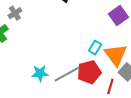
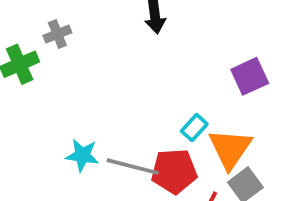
gray line: (67, 74) -> (133, 167), turned 32

